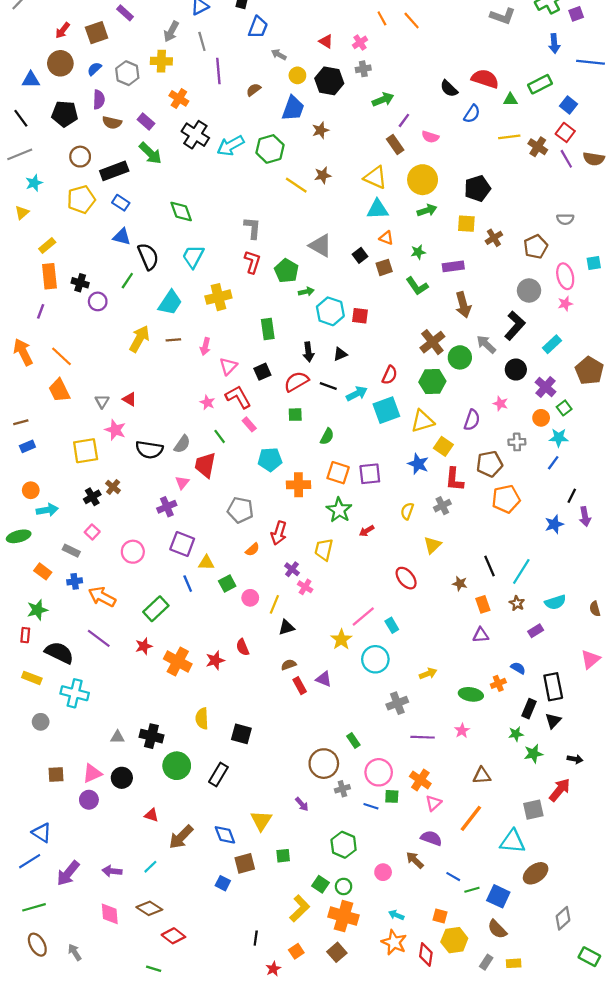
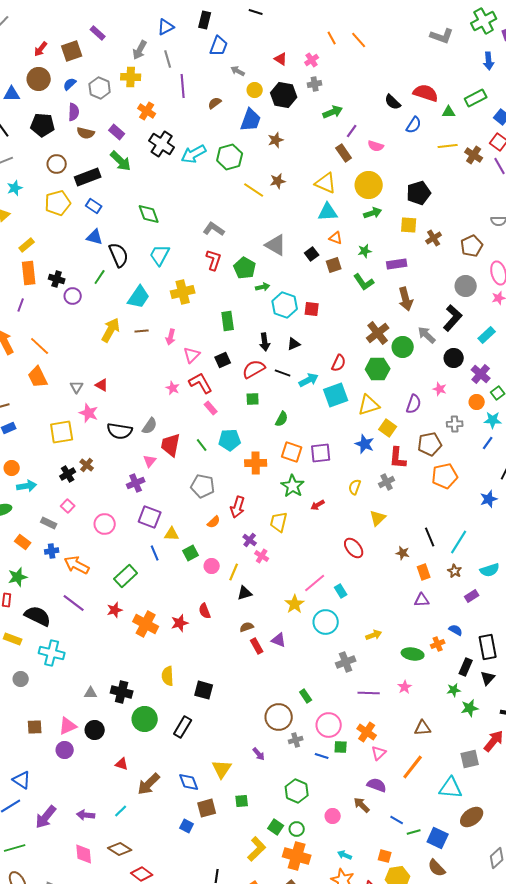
gray L-shape: (252, 228) -> (214, 229), turned -60
green line: (220, 436) -> (202, 445), moved

